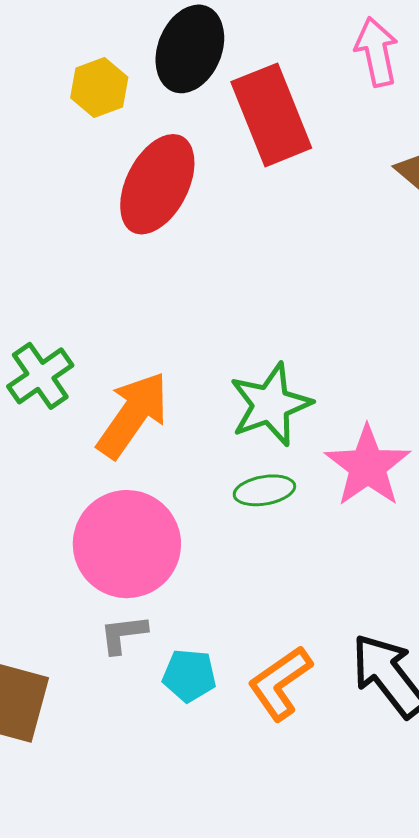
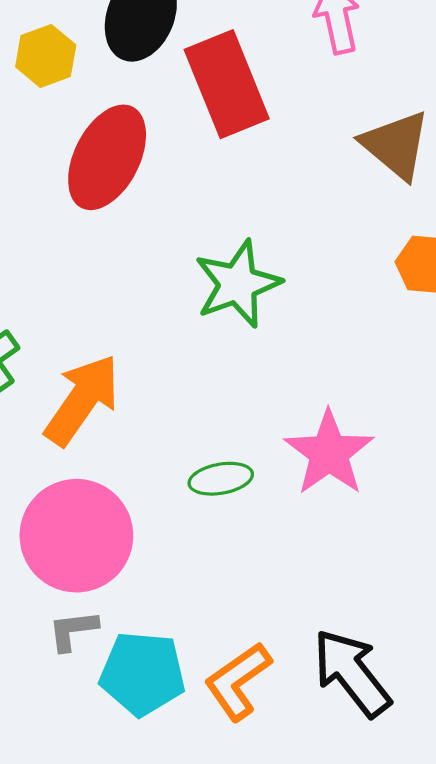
green star: (271, 405) -> (238, 284), moved
cyan pentagon: (189, 675) -> (142, 674), size x1.5

